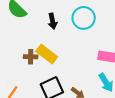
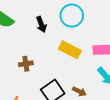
yellow rectangle: (47, 54) -> (70, 50), moved

